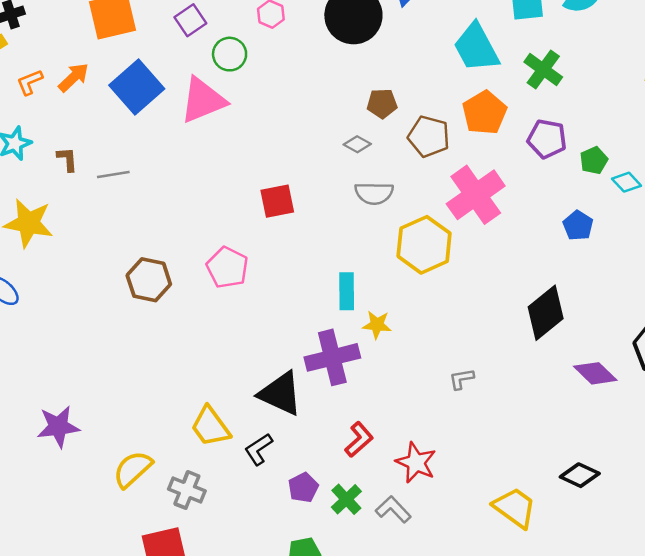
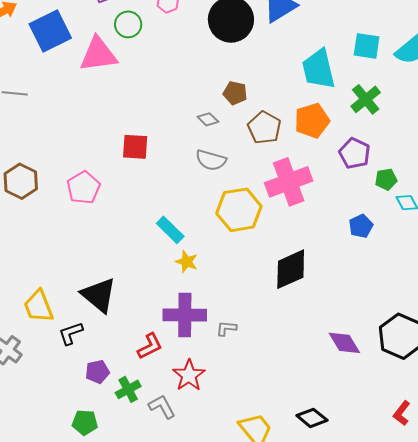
cyan rectangle: (347, 291) -> (170, 230), turned -60
black diamond: (546, 313) -> (291, 269), moved
purple cross: (332, 357) -> (185, 315), moved
gray L-shape: (461, 379) -> (226, 328), moved

